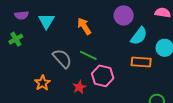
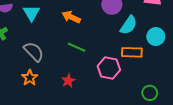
orange arrow: (84, 26) -> (71, 17), turned -30
gray semicircle: (62, 59) -> (34, 52), moved
pink hexagon: (103, 76) -> (109, 68), moved

